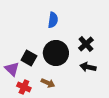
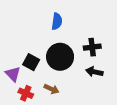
black cross: (86, 44) -> (92, 47), turned 35

